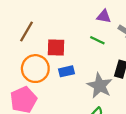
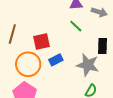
green line: (97, 40) -> (76, 26), turned 32

